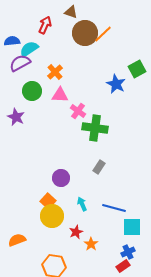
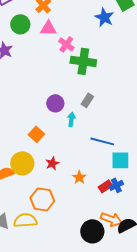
purple circle: (61, 178) -> (55, 103), moved
cyan arrow: (82, 204) -> (71, 119), moved, turned 32
yellow circle: (52, 216) -> (22, 163), moved
red star: (76, 232) -> (52, 163), moved
red rectangle: (123, 266) -> (105, 186), moved

